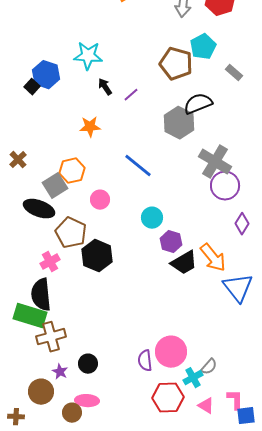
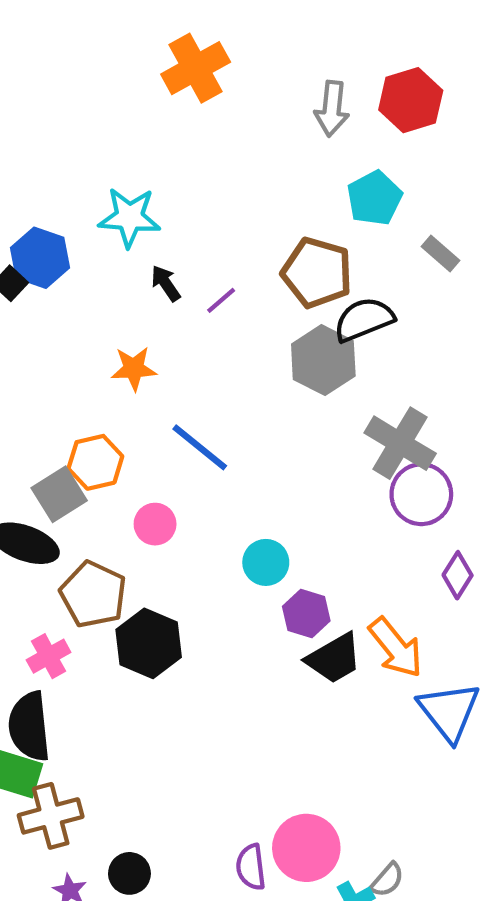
brown pentagon: (176, 64) -> (317, 273), moved
blue line: (138, 166) -> (200, 447), moved

